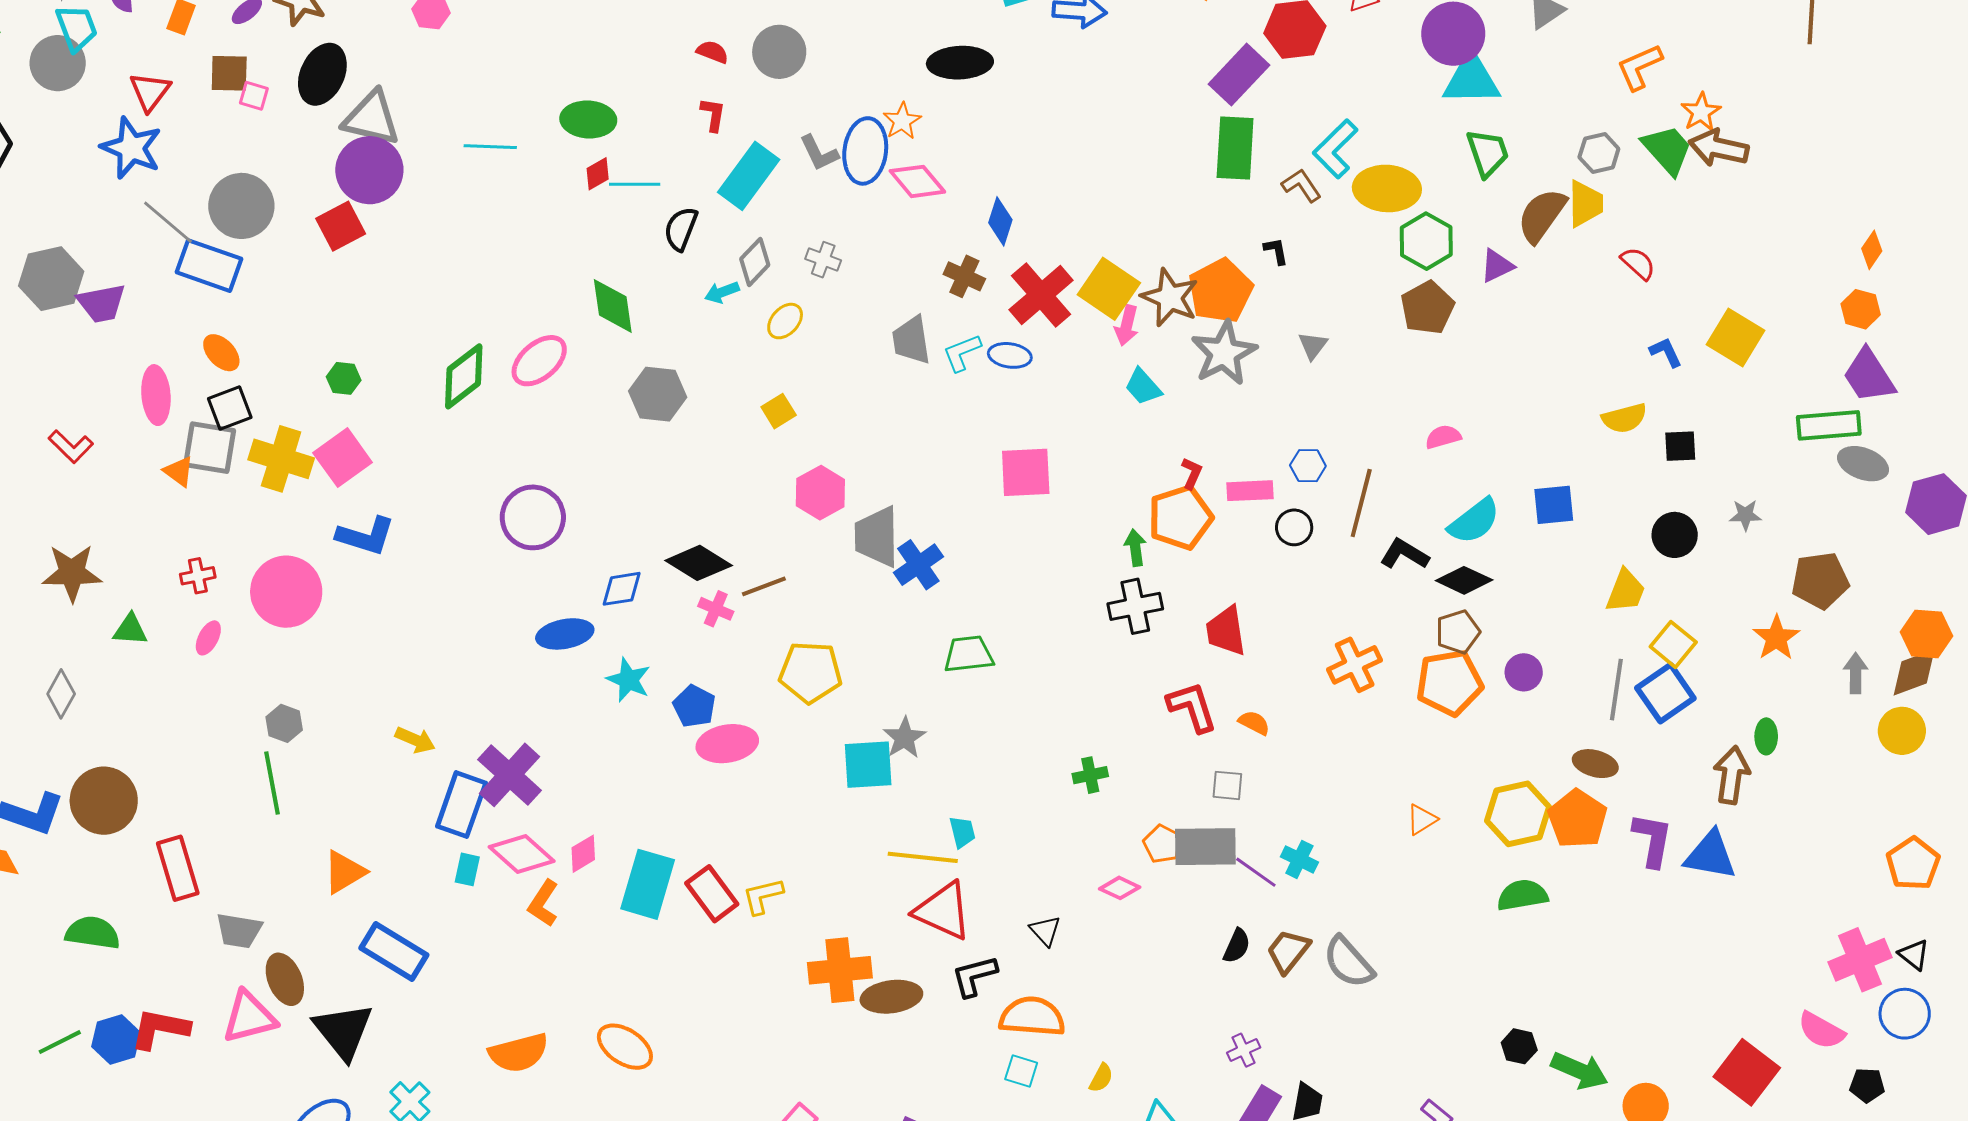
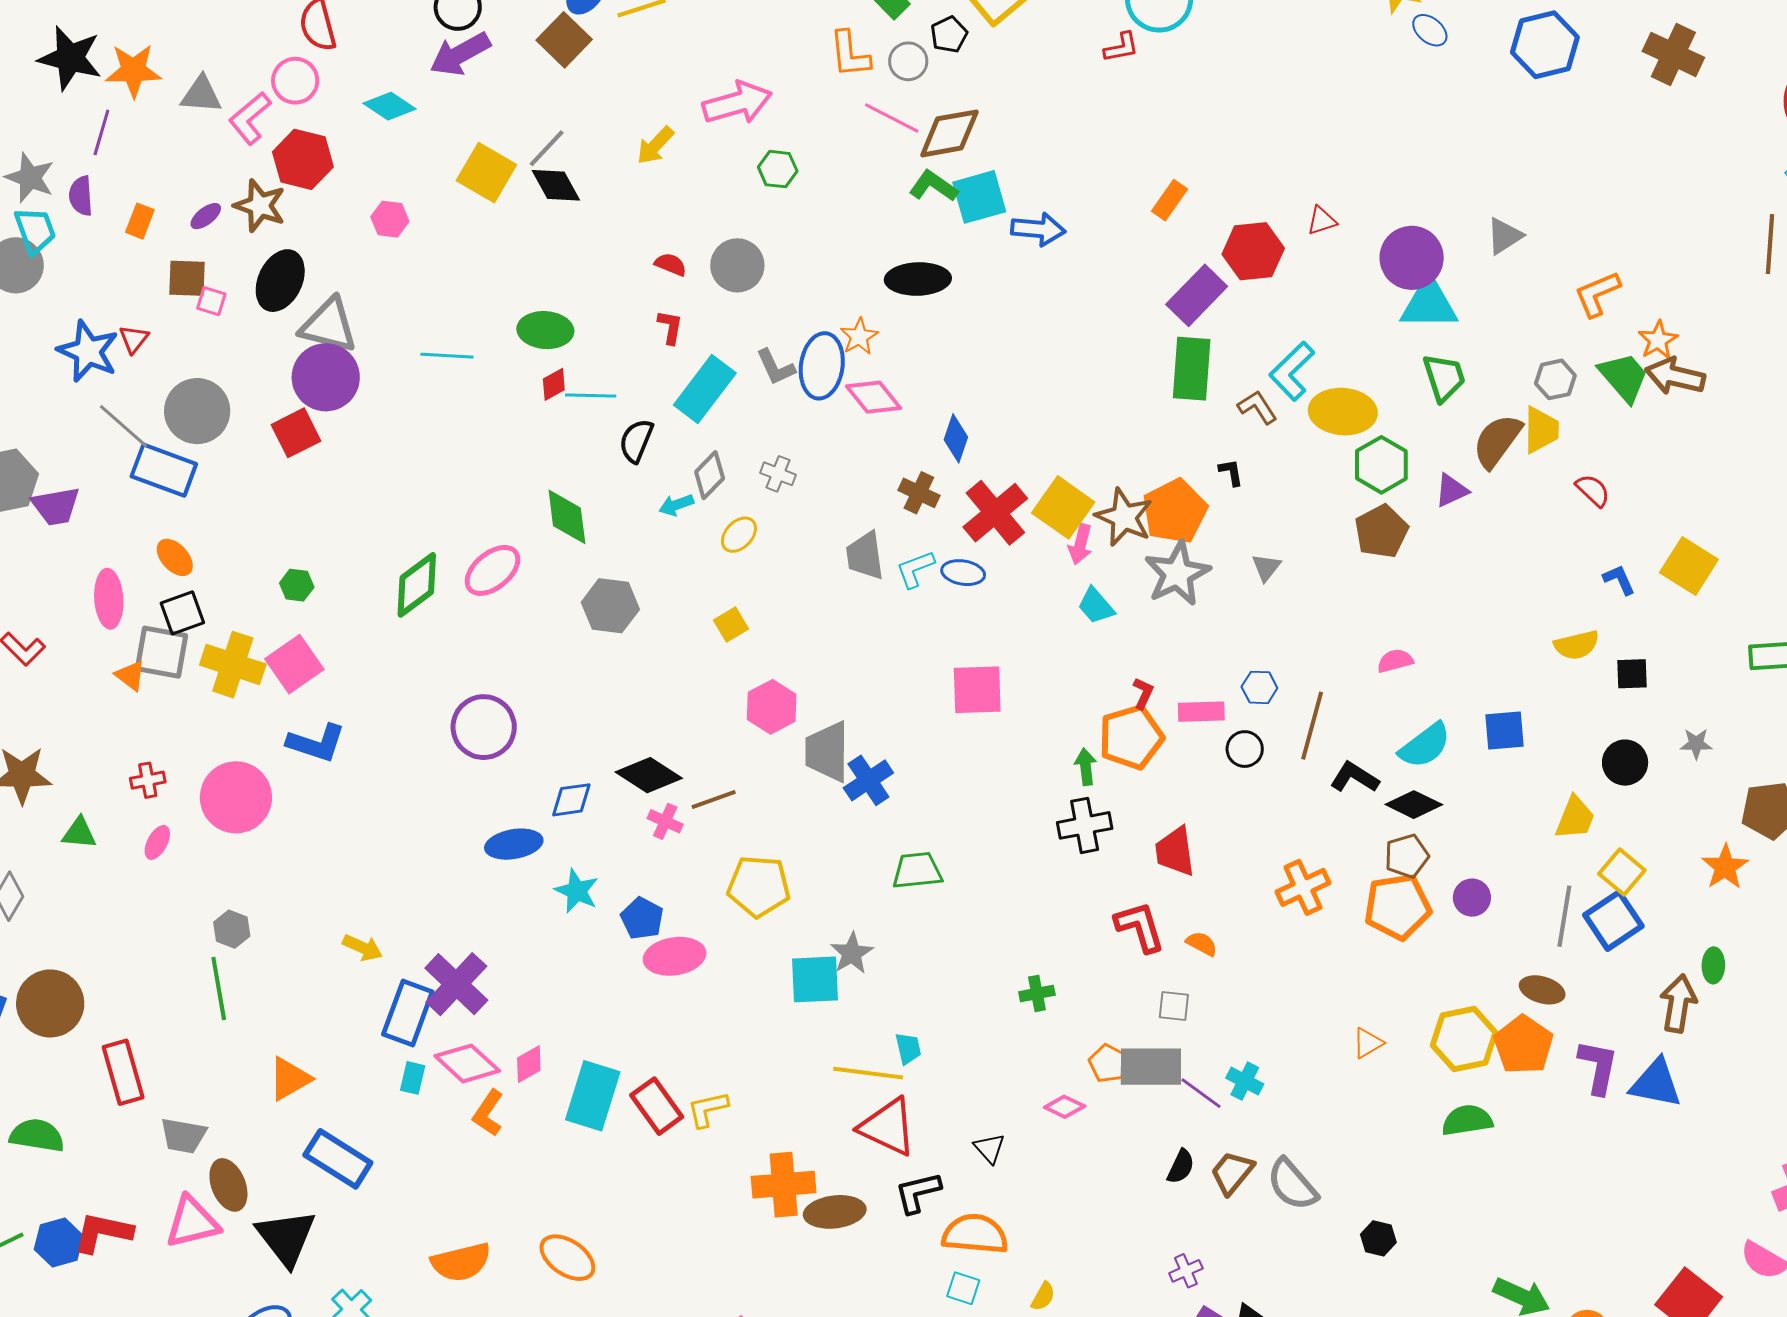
red triangle: (150, 91) -> (134, 339), moved, size x0.7
black hexagon: (1519, 1046) -> (1378, 1238), moved

